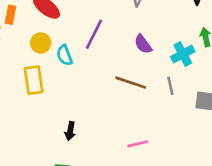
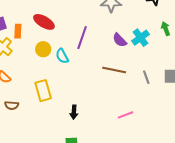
cyan cross: (183, 54) -> (141, 38), moved
yellow rectangle: (34, 80) -> (43, 91), moved
gray line: (170, 86) -> (146, 77), moved

